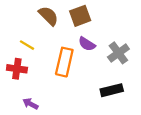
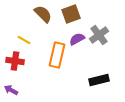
purple semicircle: (87, 44) -> (77, 39), turned 119
gray cross: (118, 53) -> (99, 35), moved
purple arrow: (30, 104) -> (11, 90), moved

